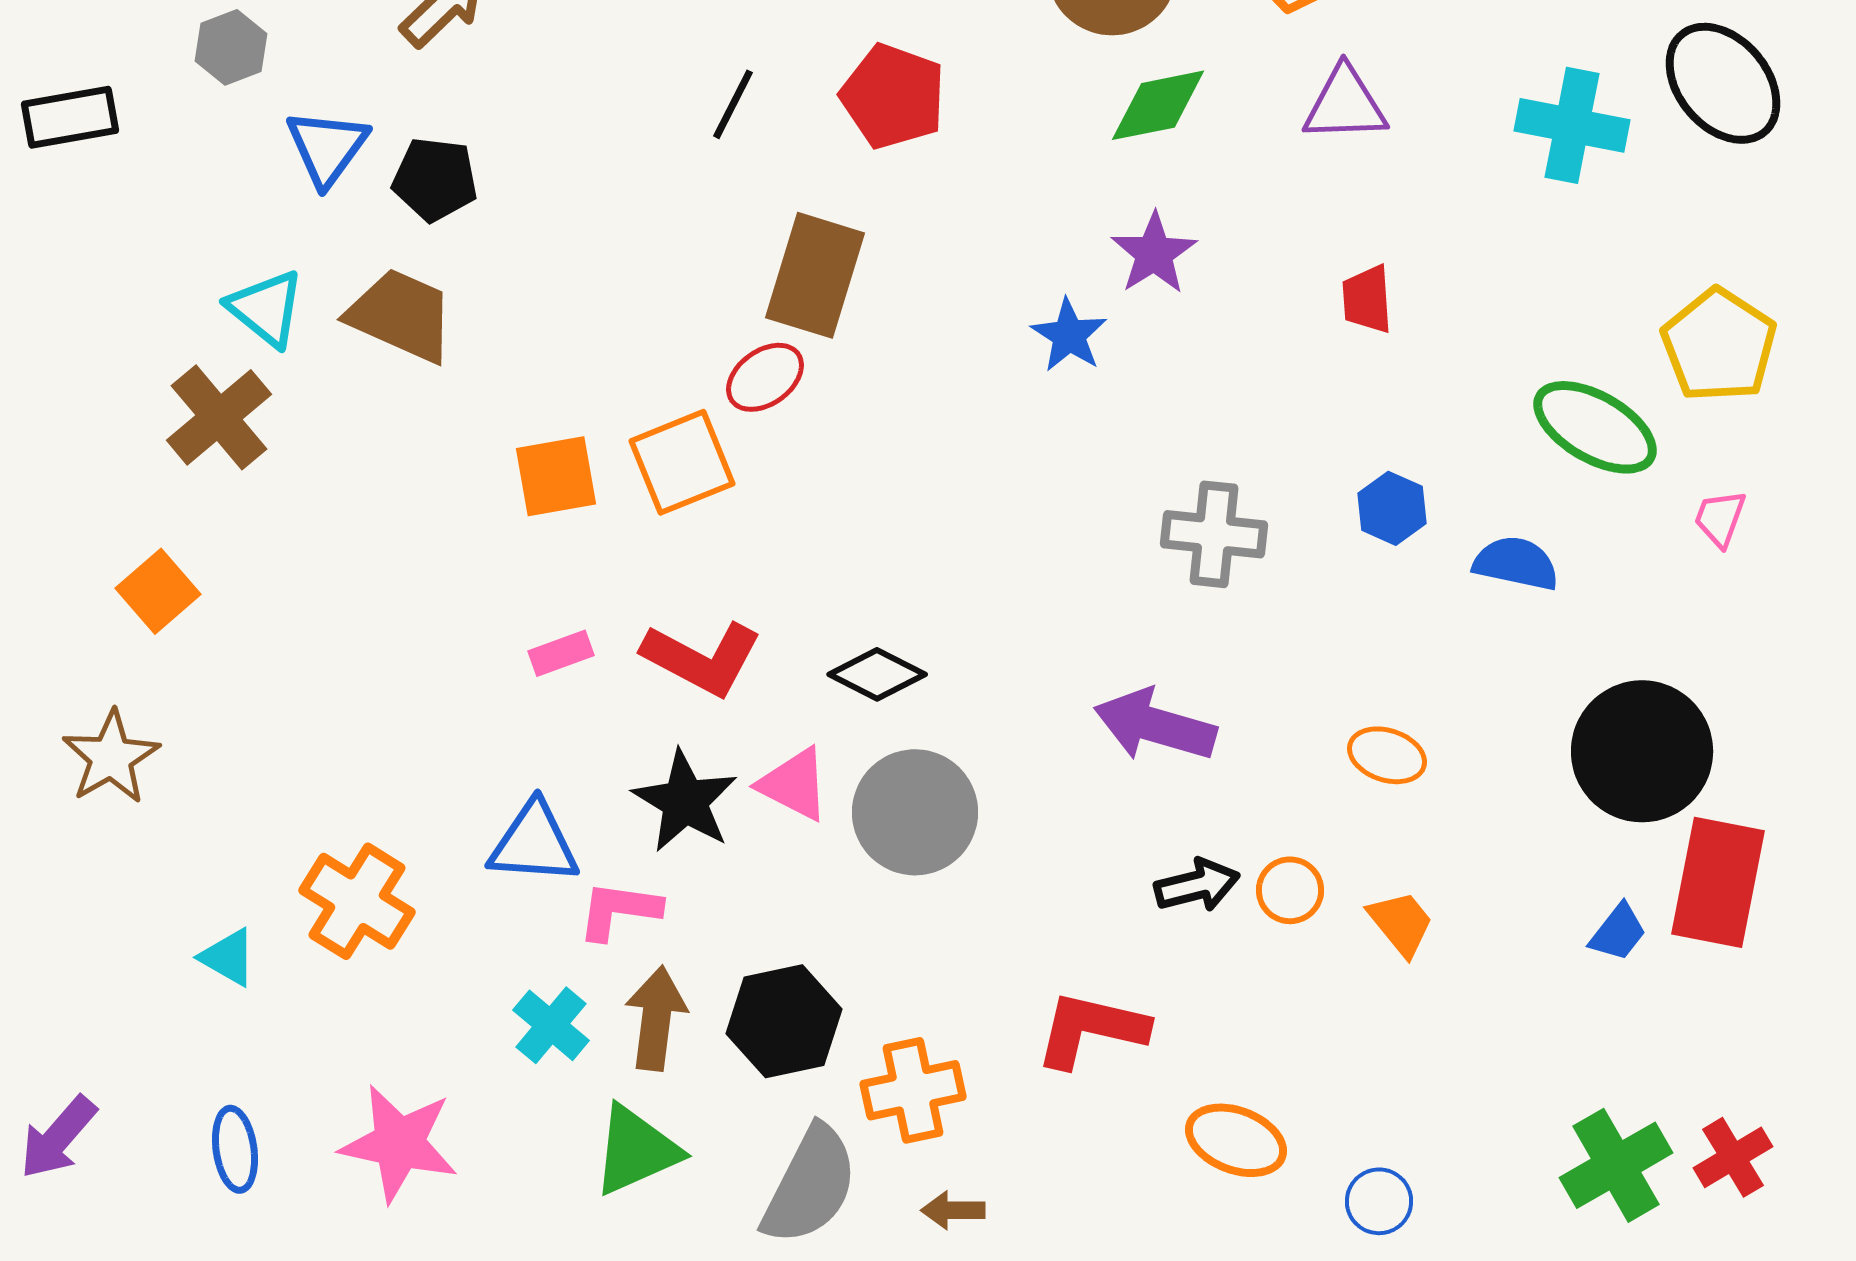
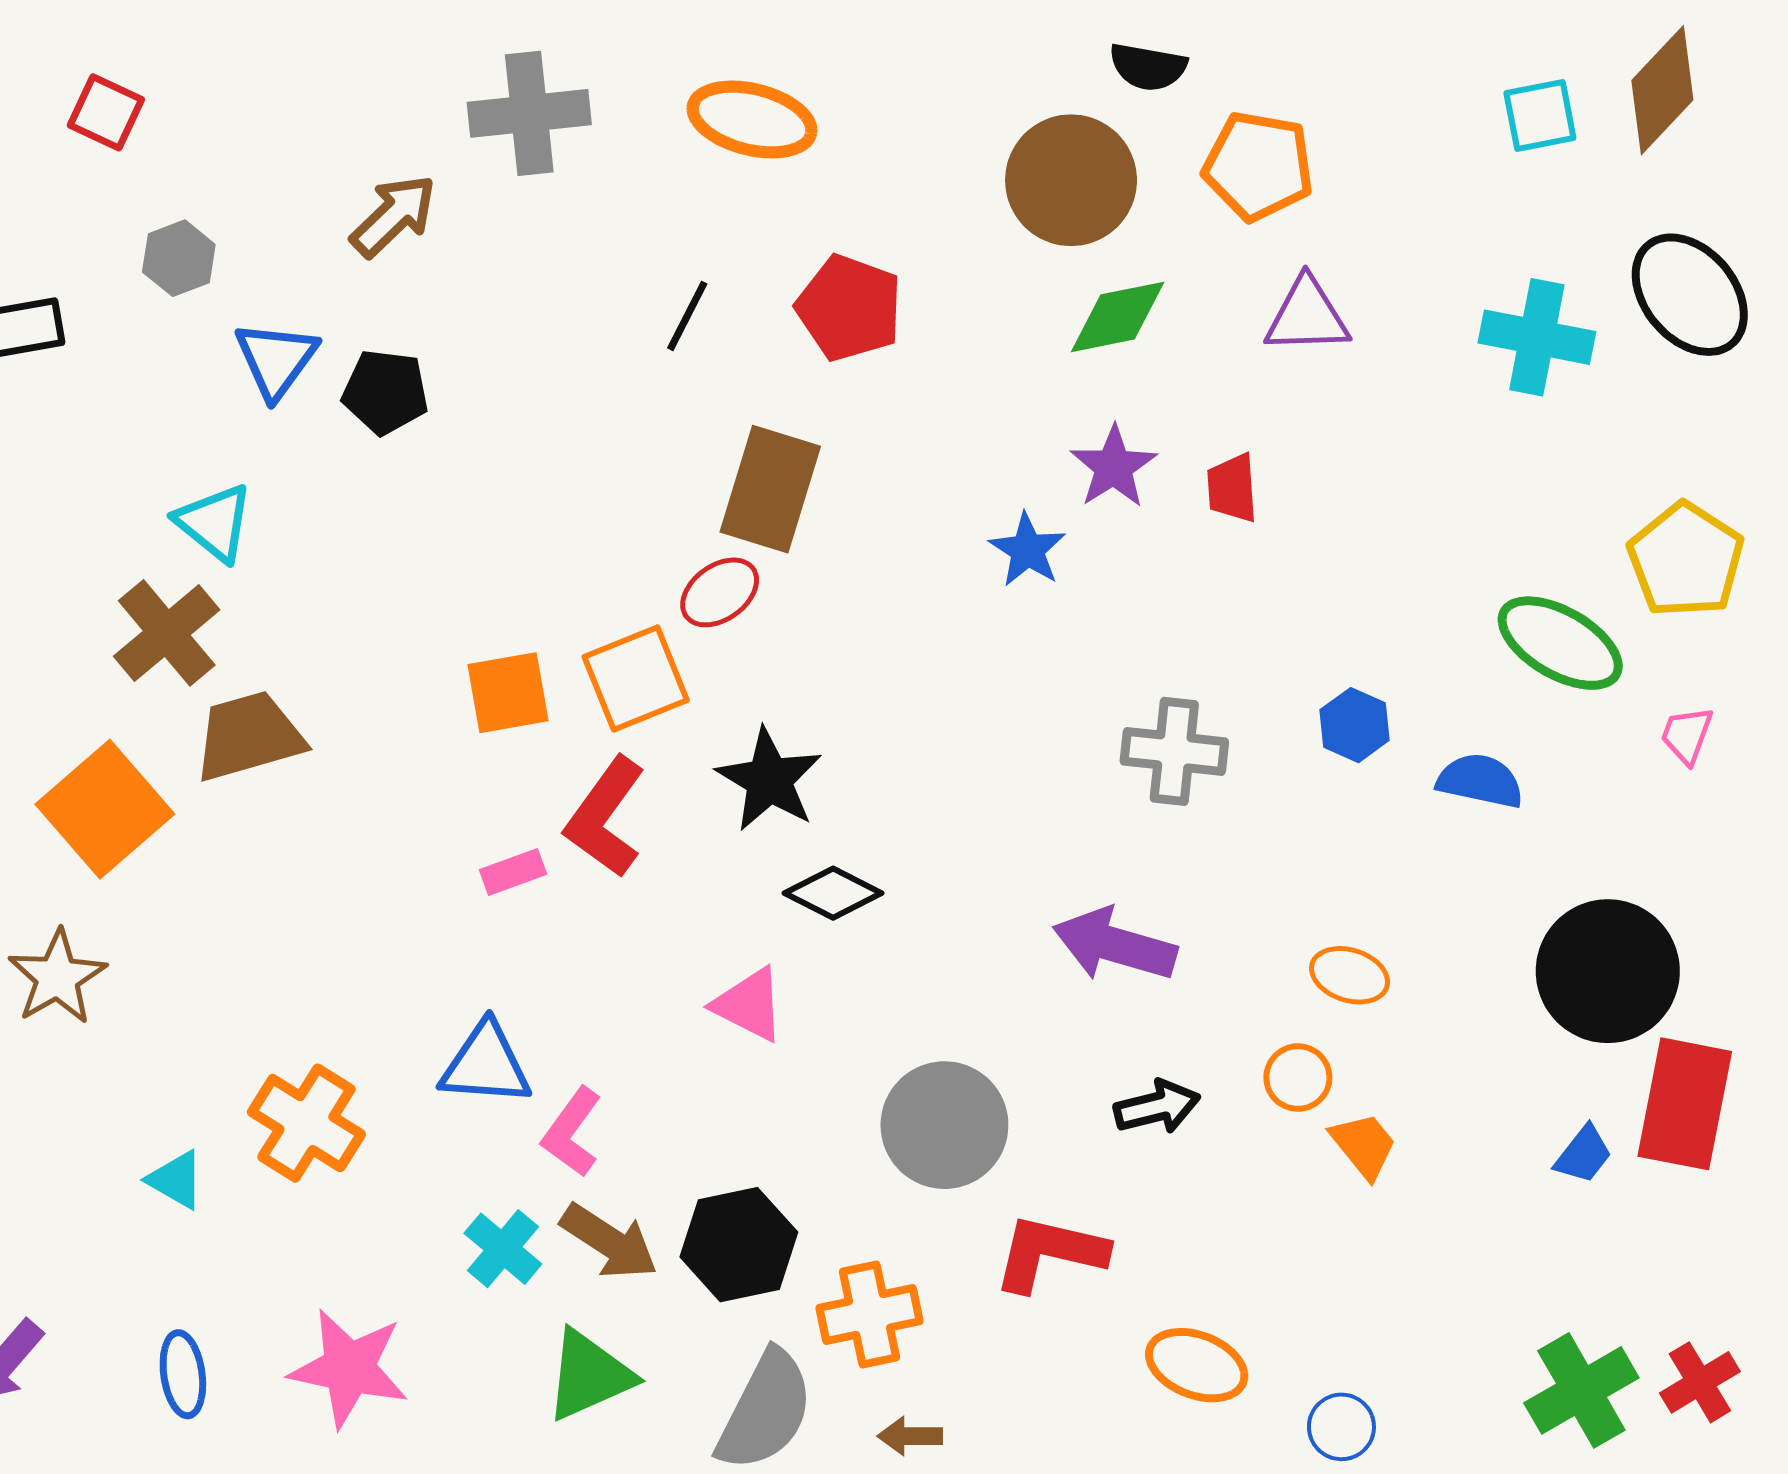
red trapezoid: (1367, 299) -> (1232, 488), moved
brown trapezoid: (401, 315) -> (249, 736), moved, turned -40
orange square: (158, 591) -> (105, 809), size x1.6
red L-shape: (702, 658) -> (605, 817), moved, turned 98
black star: (685, 801) -> (769, 780), moved
gray circle: (915, 812) -> (944, 1125), moved
orange circle: (1290, 890) -> (1298, 1078), moved
pink L-shape: (619, 910) -> (572, 1132), turned -62
brown arrow: (656, 1018) -> (609, 1242), turned 116

